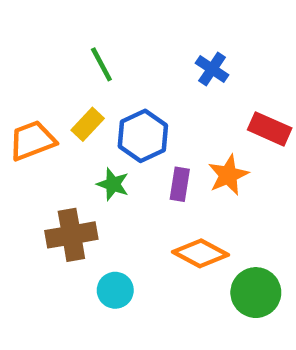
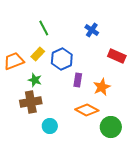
orange star: (228, 175) -> (102, 87), moved
green star: (113, 184) -> (35, 80), moved

